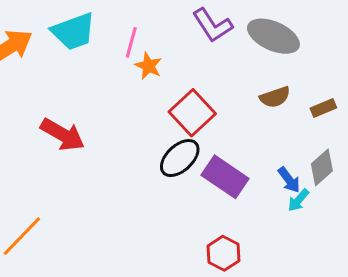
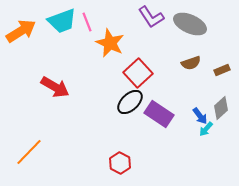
pink line: (131, 42) -> (87, 22), moved, turned -36
orange star: (148, 66) -> (110, 43), size x1.6
red hexagon: (223, 253) -> (120, 163), moved

